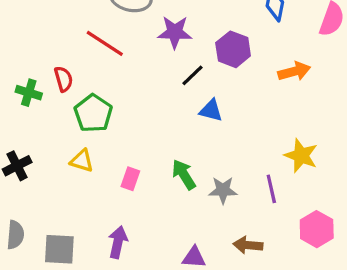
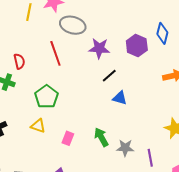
red line: (105, 43) -> (55, 53), turned 35
purple hexagon: (233, 49) -> (137, 46), moved
red semicircle: (64, 79) -> (19, 61), moved
purple line: (271, 189) -> (150, 158), moved

